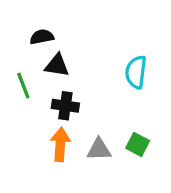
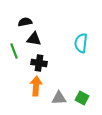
green square: (138, 144) -> (82, 98), moved
gray triangle: (99, 149) -> (59, 98), moved

